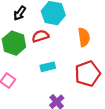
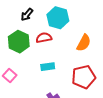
orange semicircle: (84, 37) -> (84, 43), turned 30

